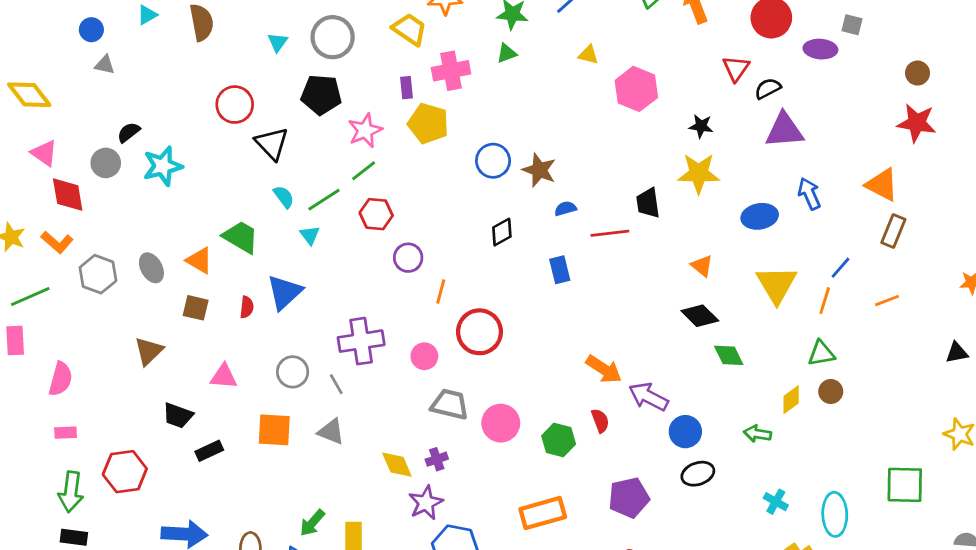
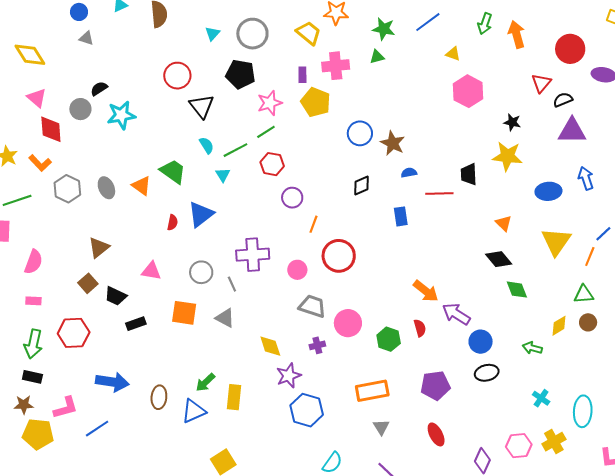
yellow triangle: (588, 55) -> (453, 54), moved
brown square: (196, 308) -> (88, 283), moved, turned 30
purple cross: (437, 459) -> (317, 345), moved

